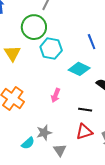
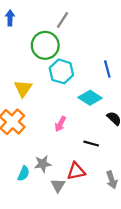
yellow triangle: (12, 53) -> (23, 89), moved
red triangle: (84, 132) -> (76, 171), moved
cyan semicircle: (28, 143) -> (24, 173), turned -32

